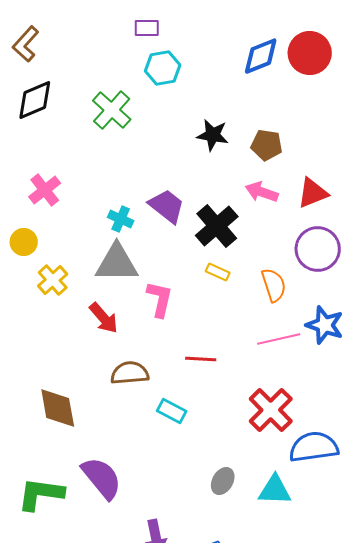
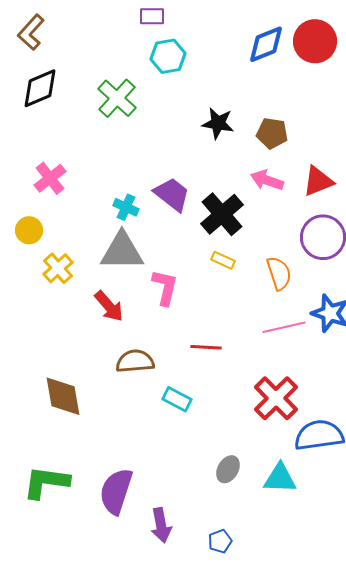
purple semicircle: (102, 478) -> (116, 491), moved, turned -123

